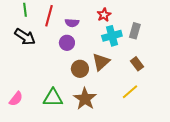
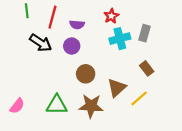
black arrow: (25, 37) -> (41, 43), moved
brown triangle: (101, 62) -> (117, 88), moved
brown star: (85, 99) -> (91, 106), turned -30

